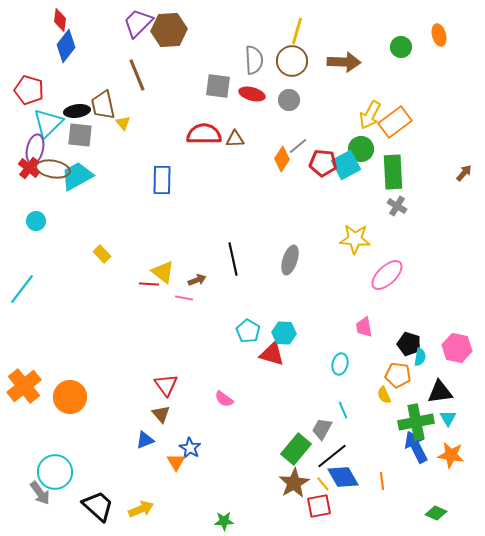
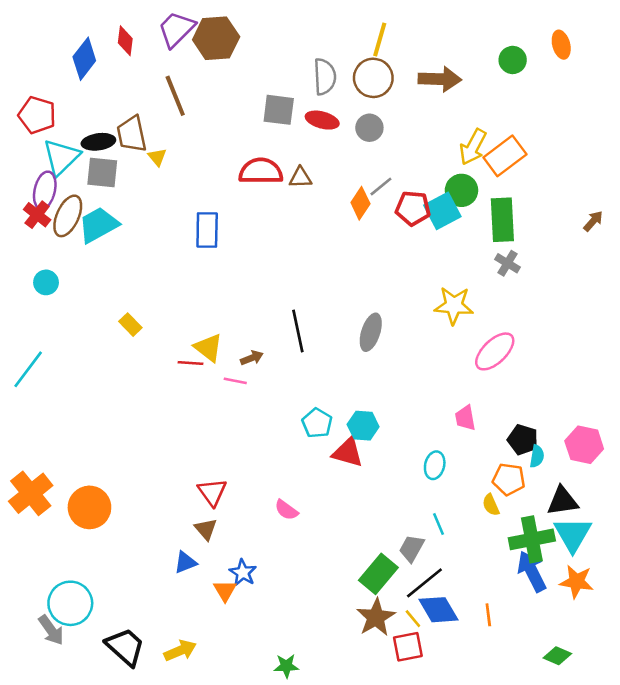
red diamond: (60, 20) -> (125, 41), moved
brown ellipse: (53, 169) -> (68, 216), turned -76
cyan triangle: (448, 418) -> (573, 534), size x1.8

